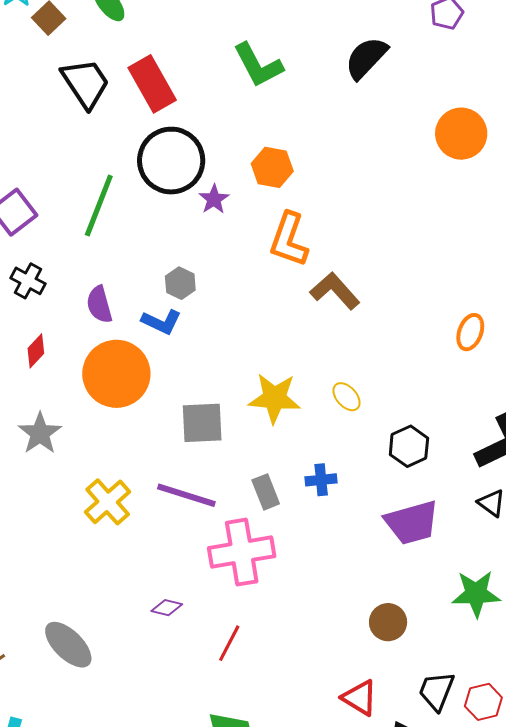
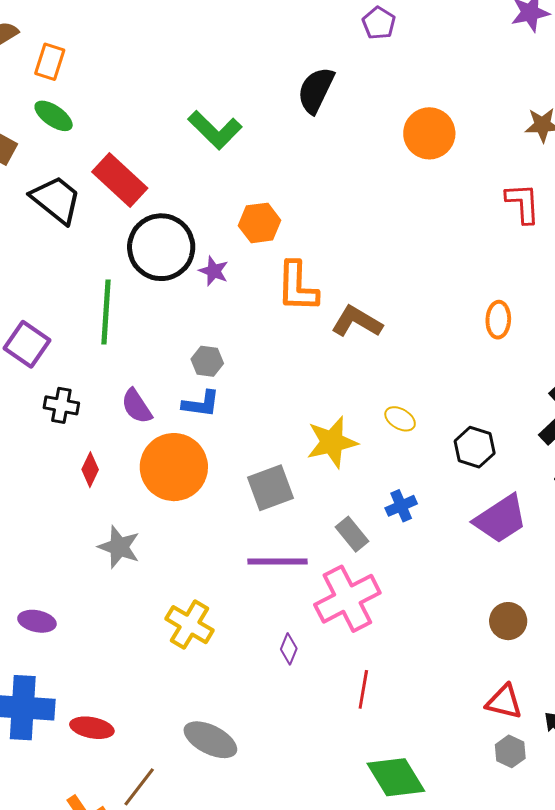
yellow cross: (108, 502) -> (190, 625), moved
purple diamond: (167, 608) -> (289, 649), moved, turned -64

